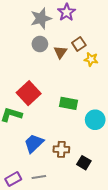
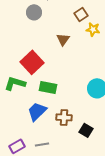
gray circle: (40, 44) -> (34, 12), moved
brown triangle: (60, 52) -> (63, 39), moved
green rectangle: (69, 103) -> (48, 87), moved

